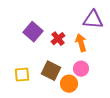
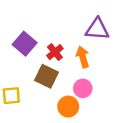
brown square: (51, 71) -> (46, 76), moved

